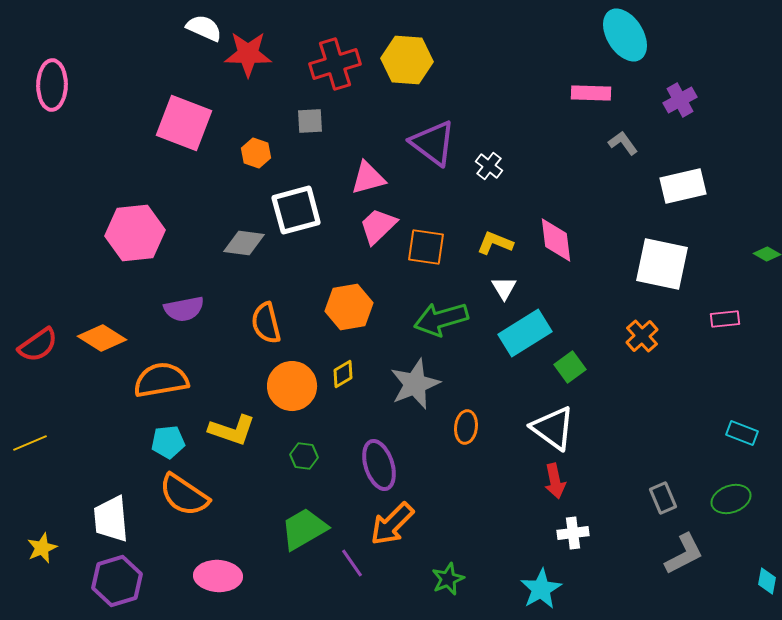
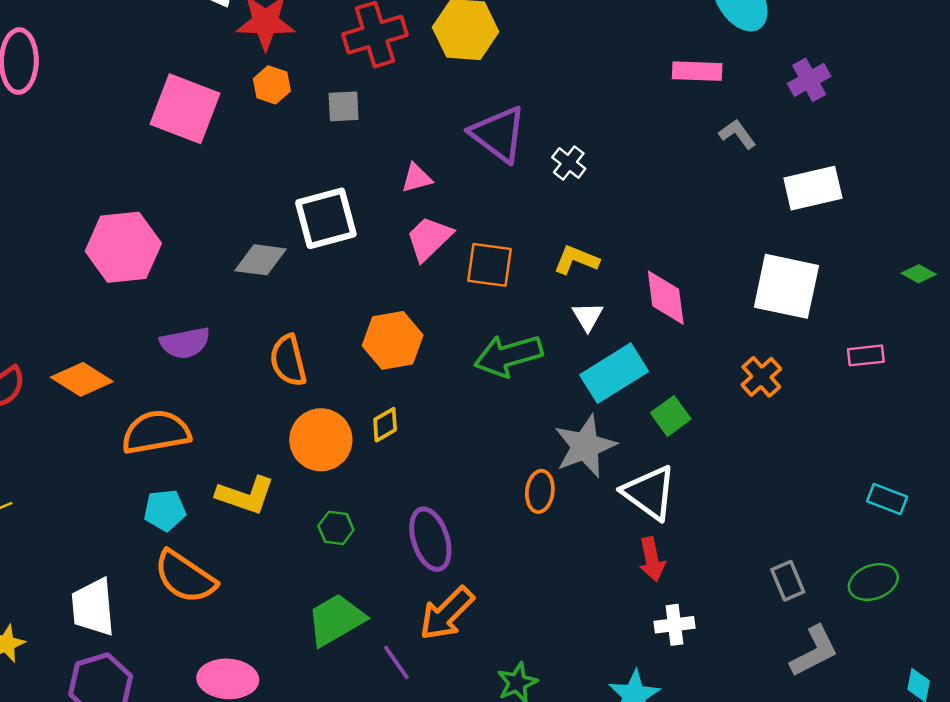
orange hexagon: (256, 153) -> (272, 85), moved
pink triangle: (368, 178) -> (417, 178), size x0.7
pink diamond: (556, 240) -> (666, 298), moved
gray star: (415, 384) -> (585, 446), moved

